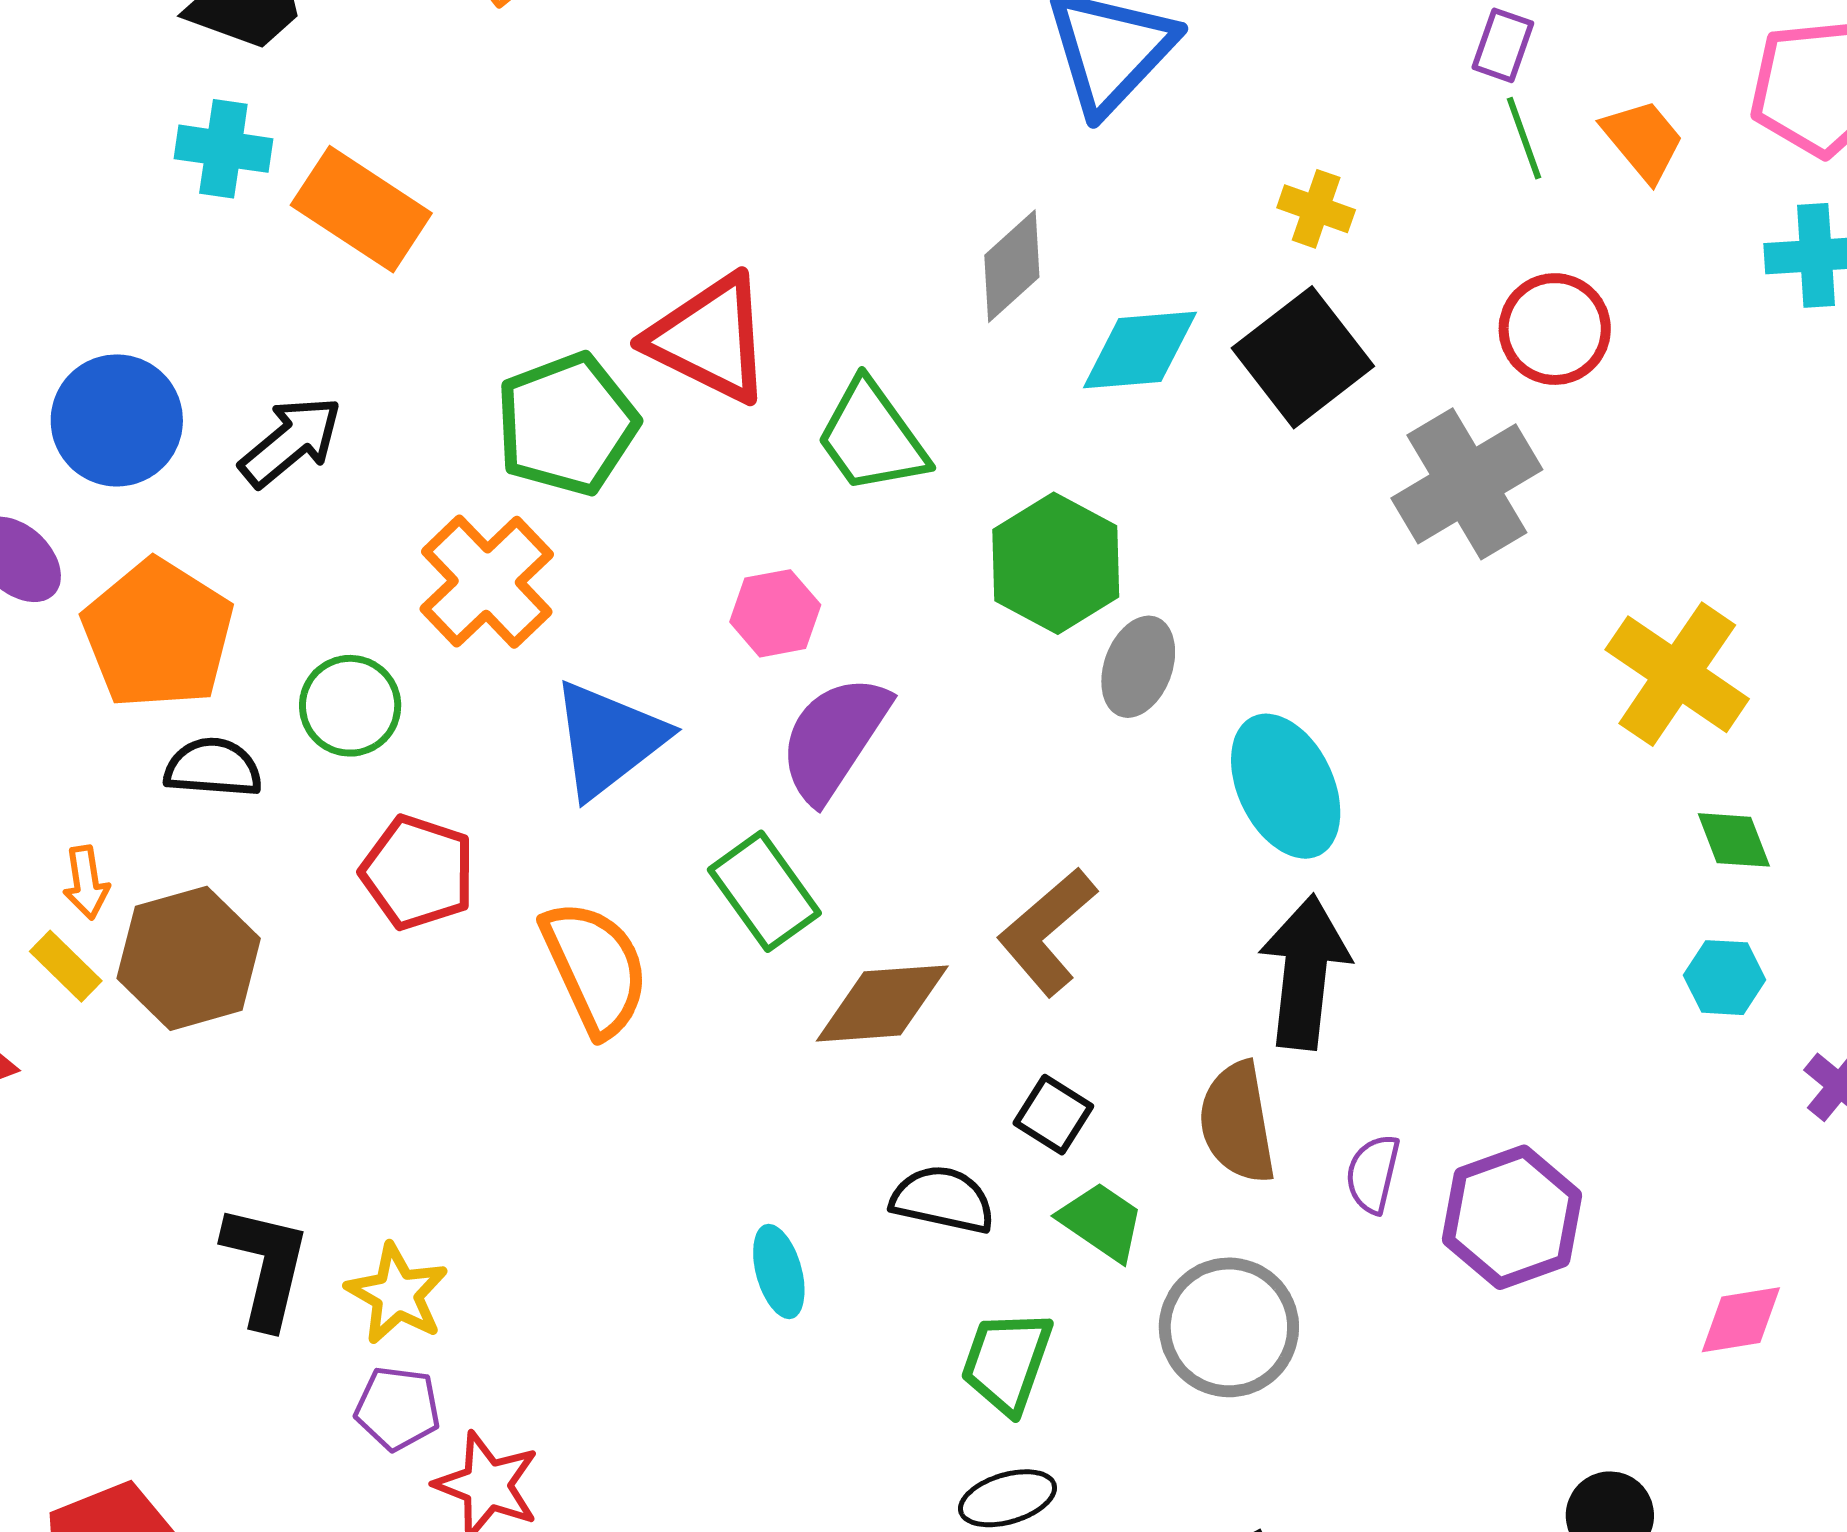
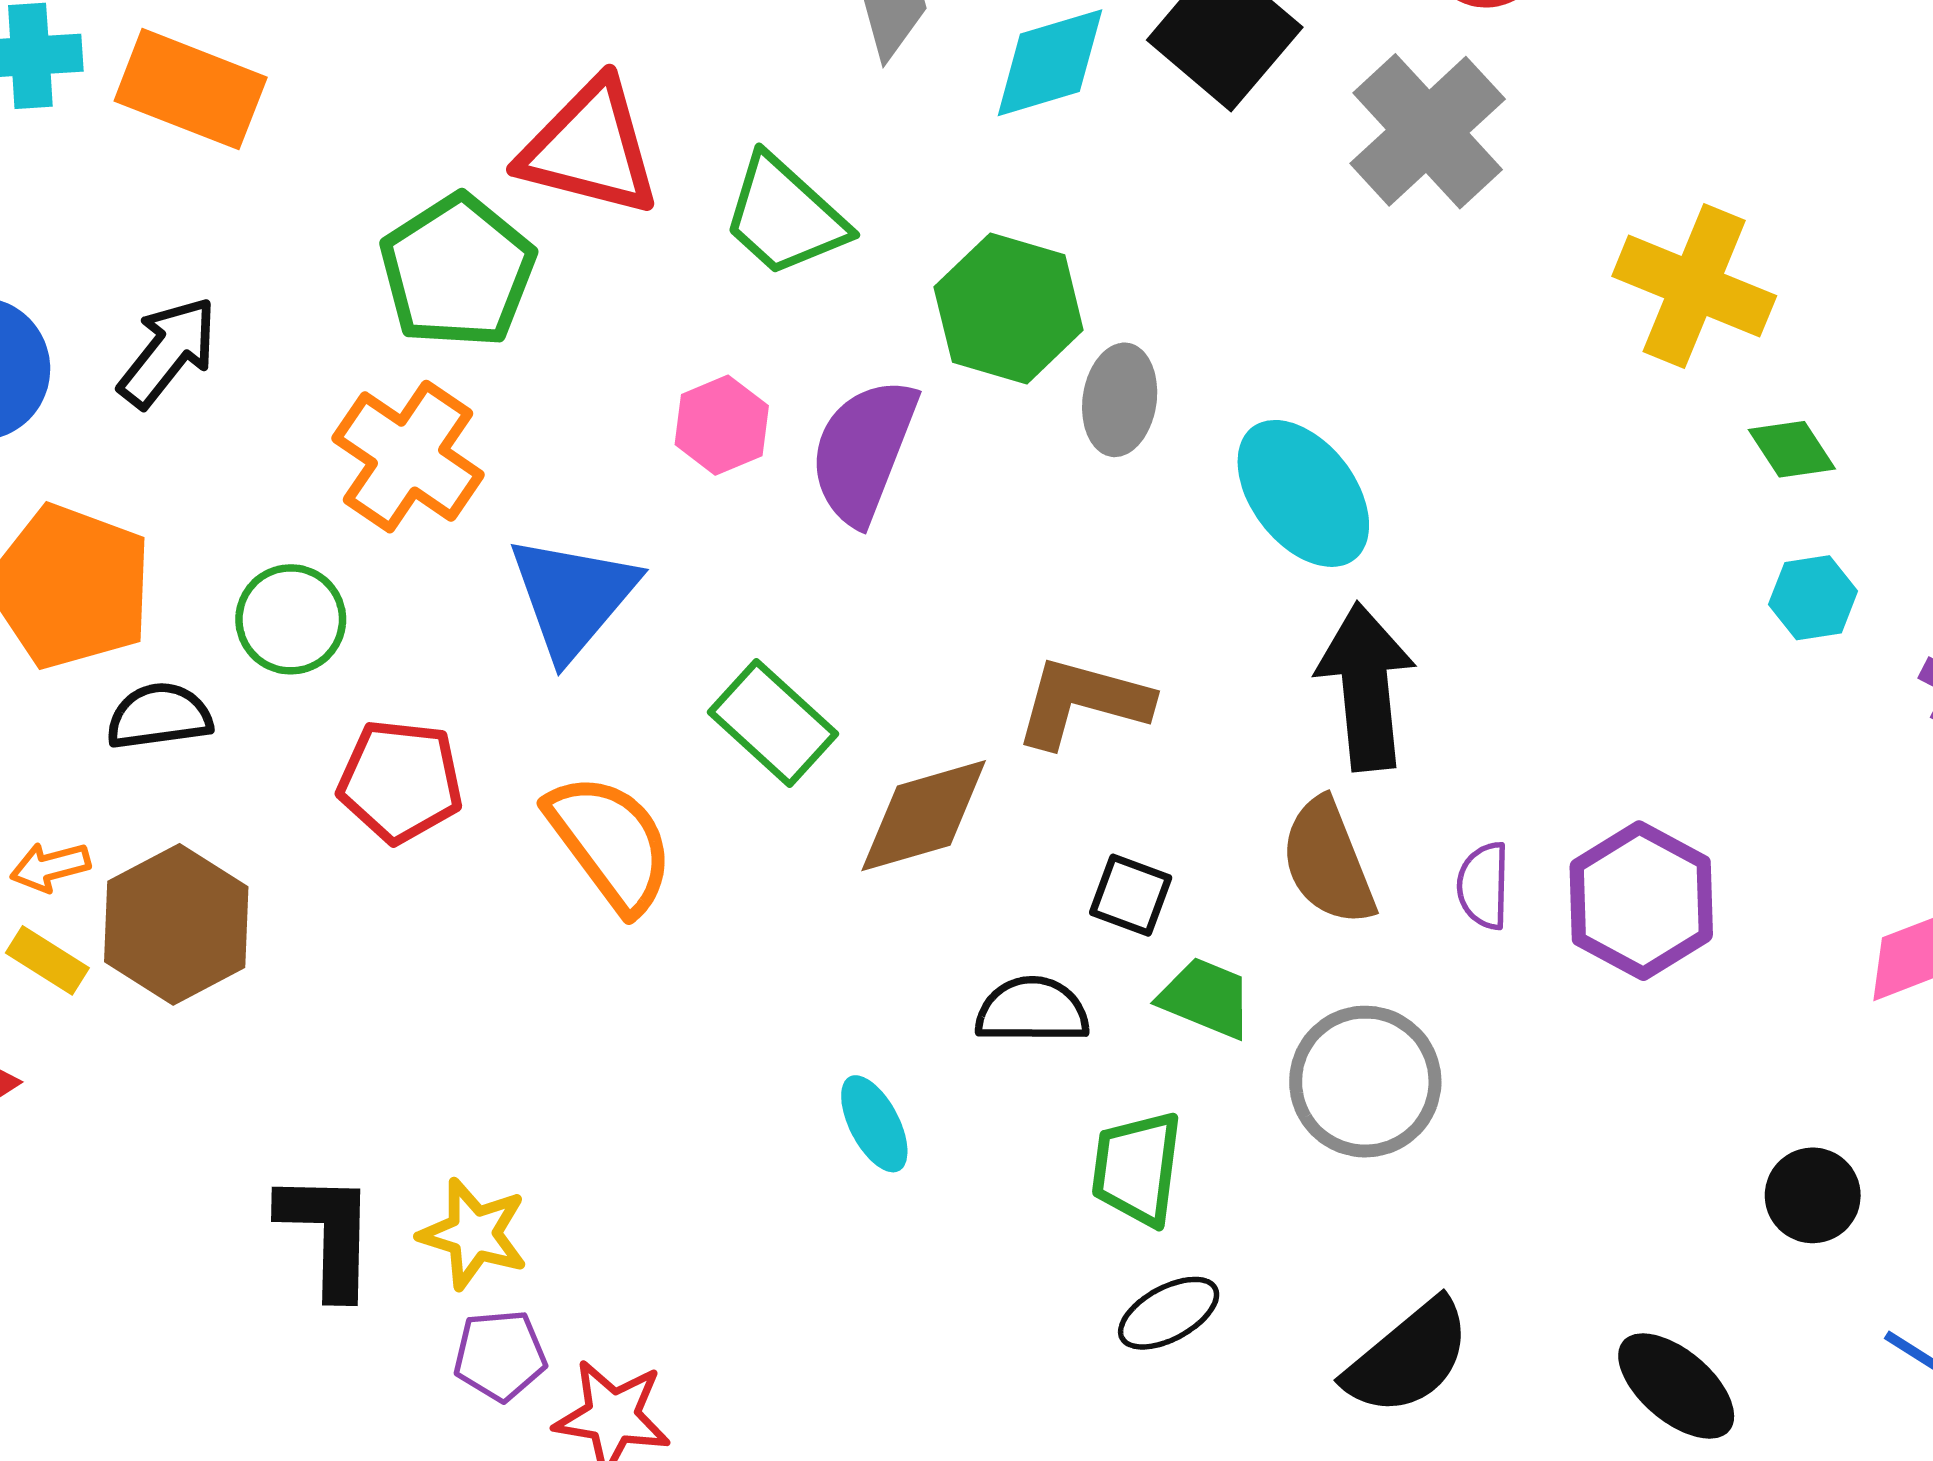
purple semicircle: (834, 738) -> (863, 451), moved
orange arrow: (86, 882) -> (50, 867), turned 96
brown L-shape: (1047, 932) -> (1083, 702), turned 68

